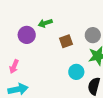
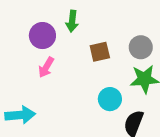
green arrow: (45, 23) -> (72, 21), turned -72
pink arrow: (14, 66) -> (46, 67), moved

